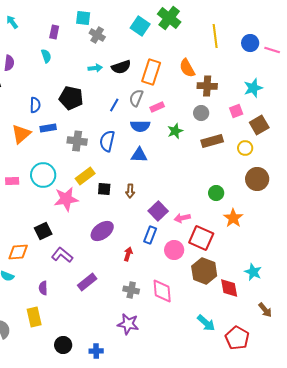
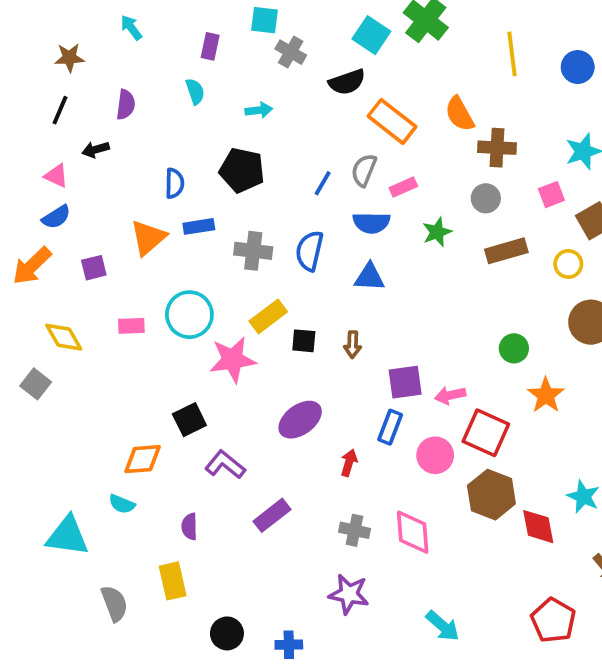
black semicircle: (121, 67) -> (347, 82), moved
cyan arrow: (95, 68) -> (259, 110), moved
orange rectangle: (151, 72) -> (392, 121), turned -70
purple square: (158, 211) -> (405, 382), turned 36
cyan arrow: (206, 323) -> (443, 626), moved

